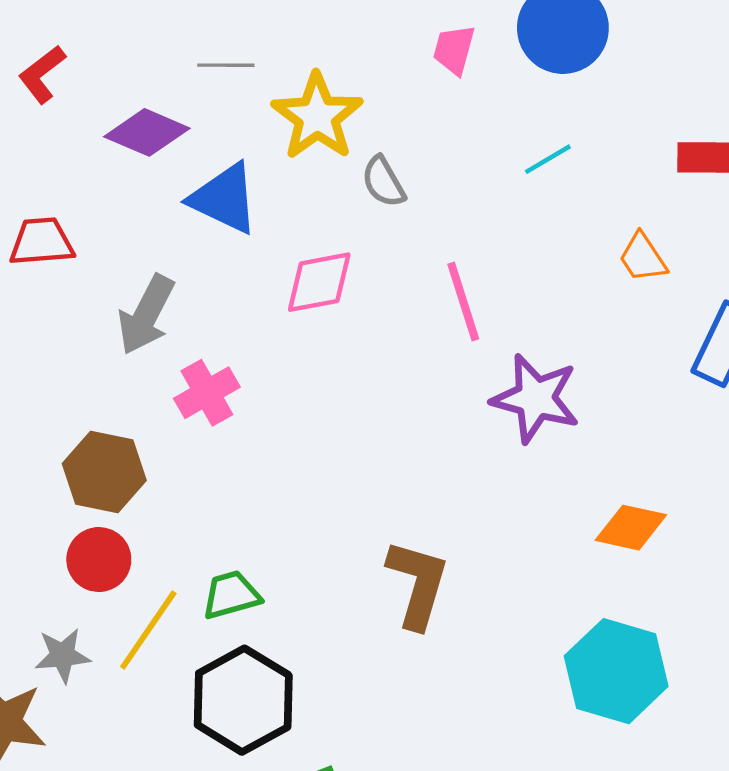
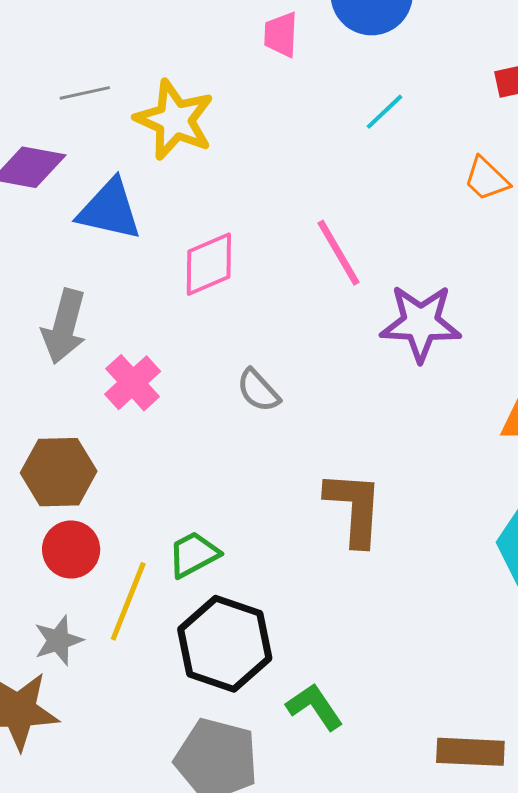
gray semicircle: (383, 182) -> (258, 390), moved

